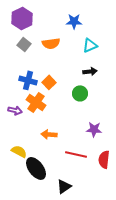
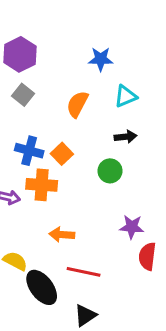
orange semicircle: (51, 43) -> (77, 104), moved, turned 126
orange cross: (36, 102) -> (42, 185), turned -30
red line: (76, 154) -> (84, 272), moved
red semicircle: (104, 159) -> (147, 256), moved

